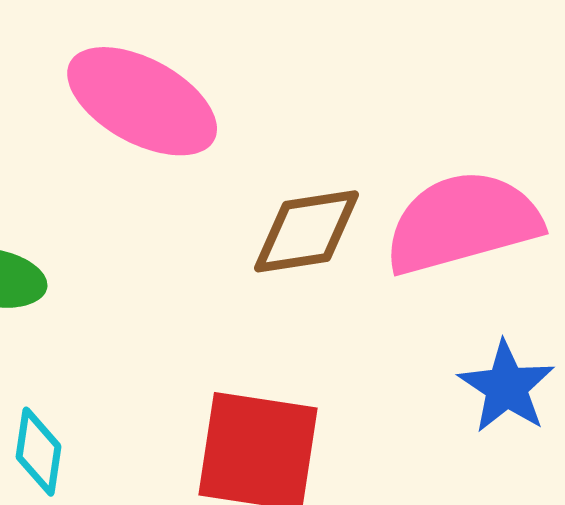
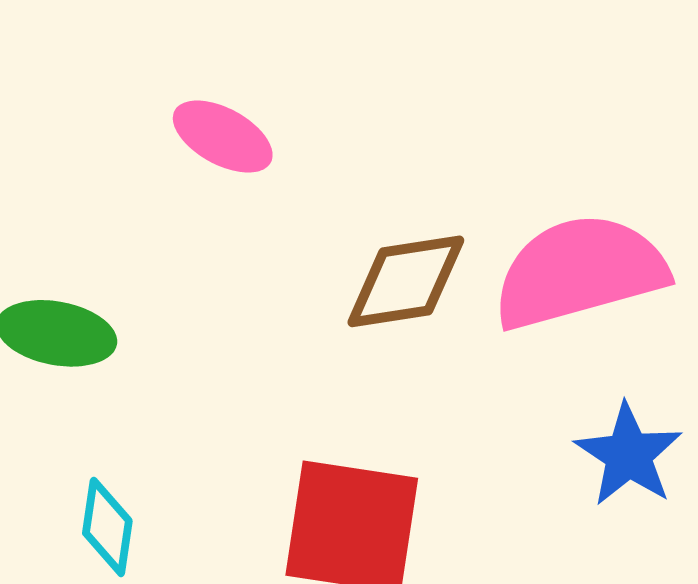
pink ellipse: (142, 101) -> (223, 137), size x0.6

